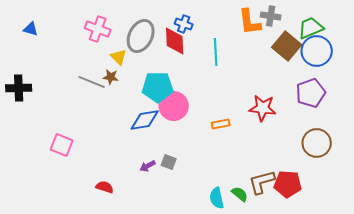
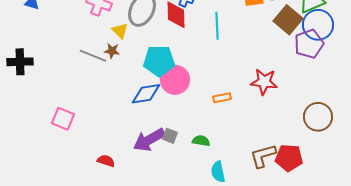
purple pentagon: (311, 93) -> (309, 44), moved
purple arrow: (148, 166) -> (149, 140), size x2.0
green semicircle: (240, 194) -> (201, 141), moved, turned -30

